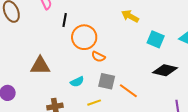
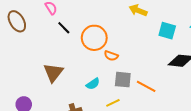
black line: (65, 20) -> (64, 28), moved, turned -48
brown triangle: (40, 66) -> (53, 73), turned -45

